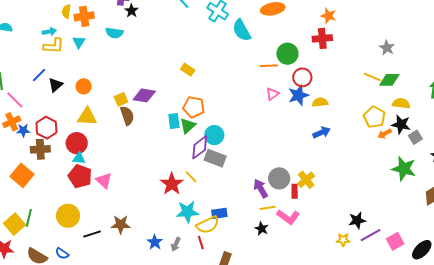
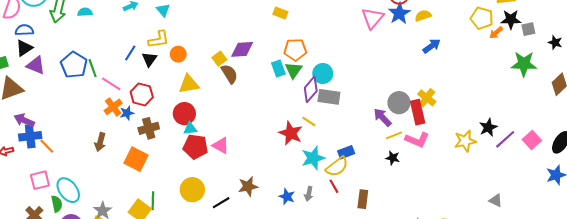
yellow L-shape: (54, 46) -> (159, 40), moved
pink triangle: (272, 94) -> (373, 18), size x1.6
red hexagon: (46, 128) -> (142, 94), moved
gray square: (415, 137) -> (528, 29), turned 32
red rectangle: (295, 191) -> (418, 112), size x1.6
yellow star: (343, 240) -> (465, 141), moved, size x1.5

